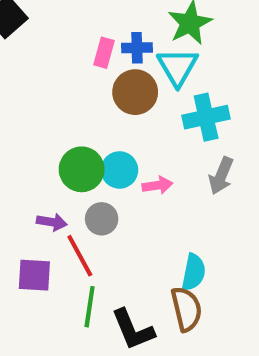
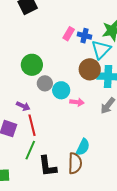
brown circle: (135, 92) -> (90, 69), moved
green circle: (82, 169) -> (32, 65), moved
gray circle: (102, 219) -> (45, 83), moved

